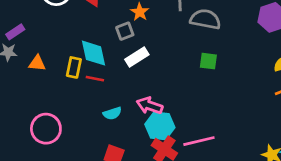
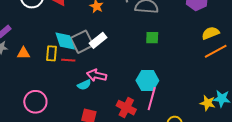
gray square: (125, 31) -> (82, 42), moved, size x1.6
pink arrow: (150, 106) -> (97, 75), moved
cyan hexagon: (160, 126) -> (147, 80), moved
pink line: (199, 141) -> (152, 99), turned -55

